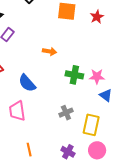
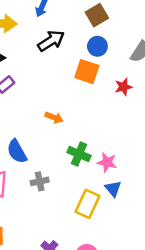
gray cross: (66, 113) -> (40, 181), moved
yellow rectangle: (91, 125) -> (88, 204), moved

